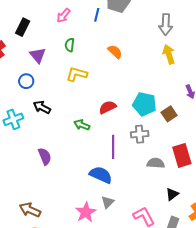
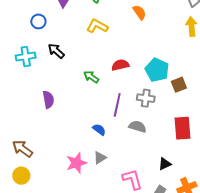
blue circle: (26, 81) -> (38, 21), moved
gray semicircle: (156, 163) -> (137, 127), moved
blue semicircle: (101, 175) -> (99, 130), size x0.6

